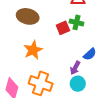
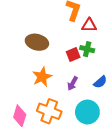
purple arrow: (75, 68) -> (73, 83), moved
cyan circle: (78, 84) -> (87, 112), size x1.5

